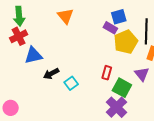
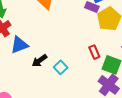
red rectangle: (107, 73) -> (94, 52), turned -32

